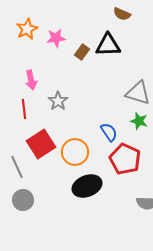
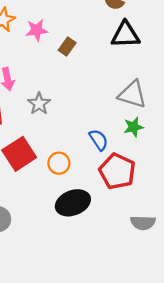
black triangle: (108, 45) -> (125, 35), moved
green star: (139, 121) -> (134, 127), turned -30
orange circle: (75, 152) -> (59, 163), size x0.7

